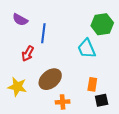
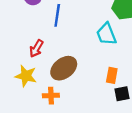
red arrow: (28, 54) -> (36, 48), moved
orange cross: (63, 102) -> (51, 96), moved

